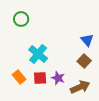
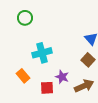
cyan cross: (38, 54) -> (42, 53), turned 36
red square: (40, 78) -> (47, 88), moved

